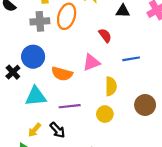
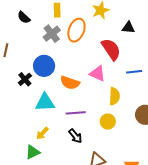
gray cross: (40, 21) -> (52, 34), turned -36
red semicircle: (105, 35) -> (111, 49), size x1.6
pink triangle: (91, 62) -> (98, 74), turned 42
black arrow: (57, 130) -> (75, 136), moved

